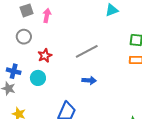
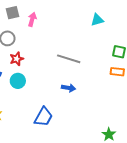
gray line: (87, 51) -> (69, 59), turned 40
red star: (45, 56) -> (17, 59), moved

